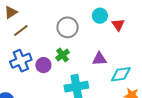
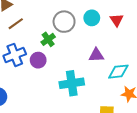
cyan circle: (100, 16) -> (92, 18), moved
green cross: (63, 55) -> (48, 39), moved

